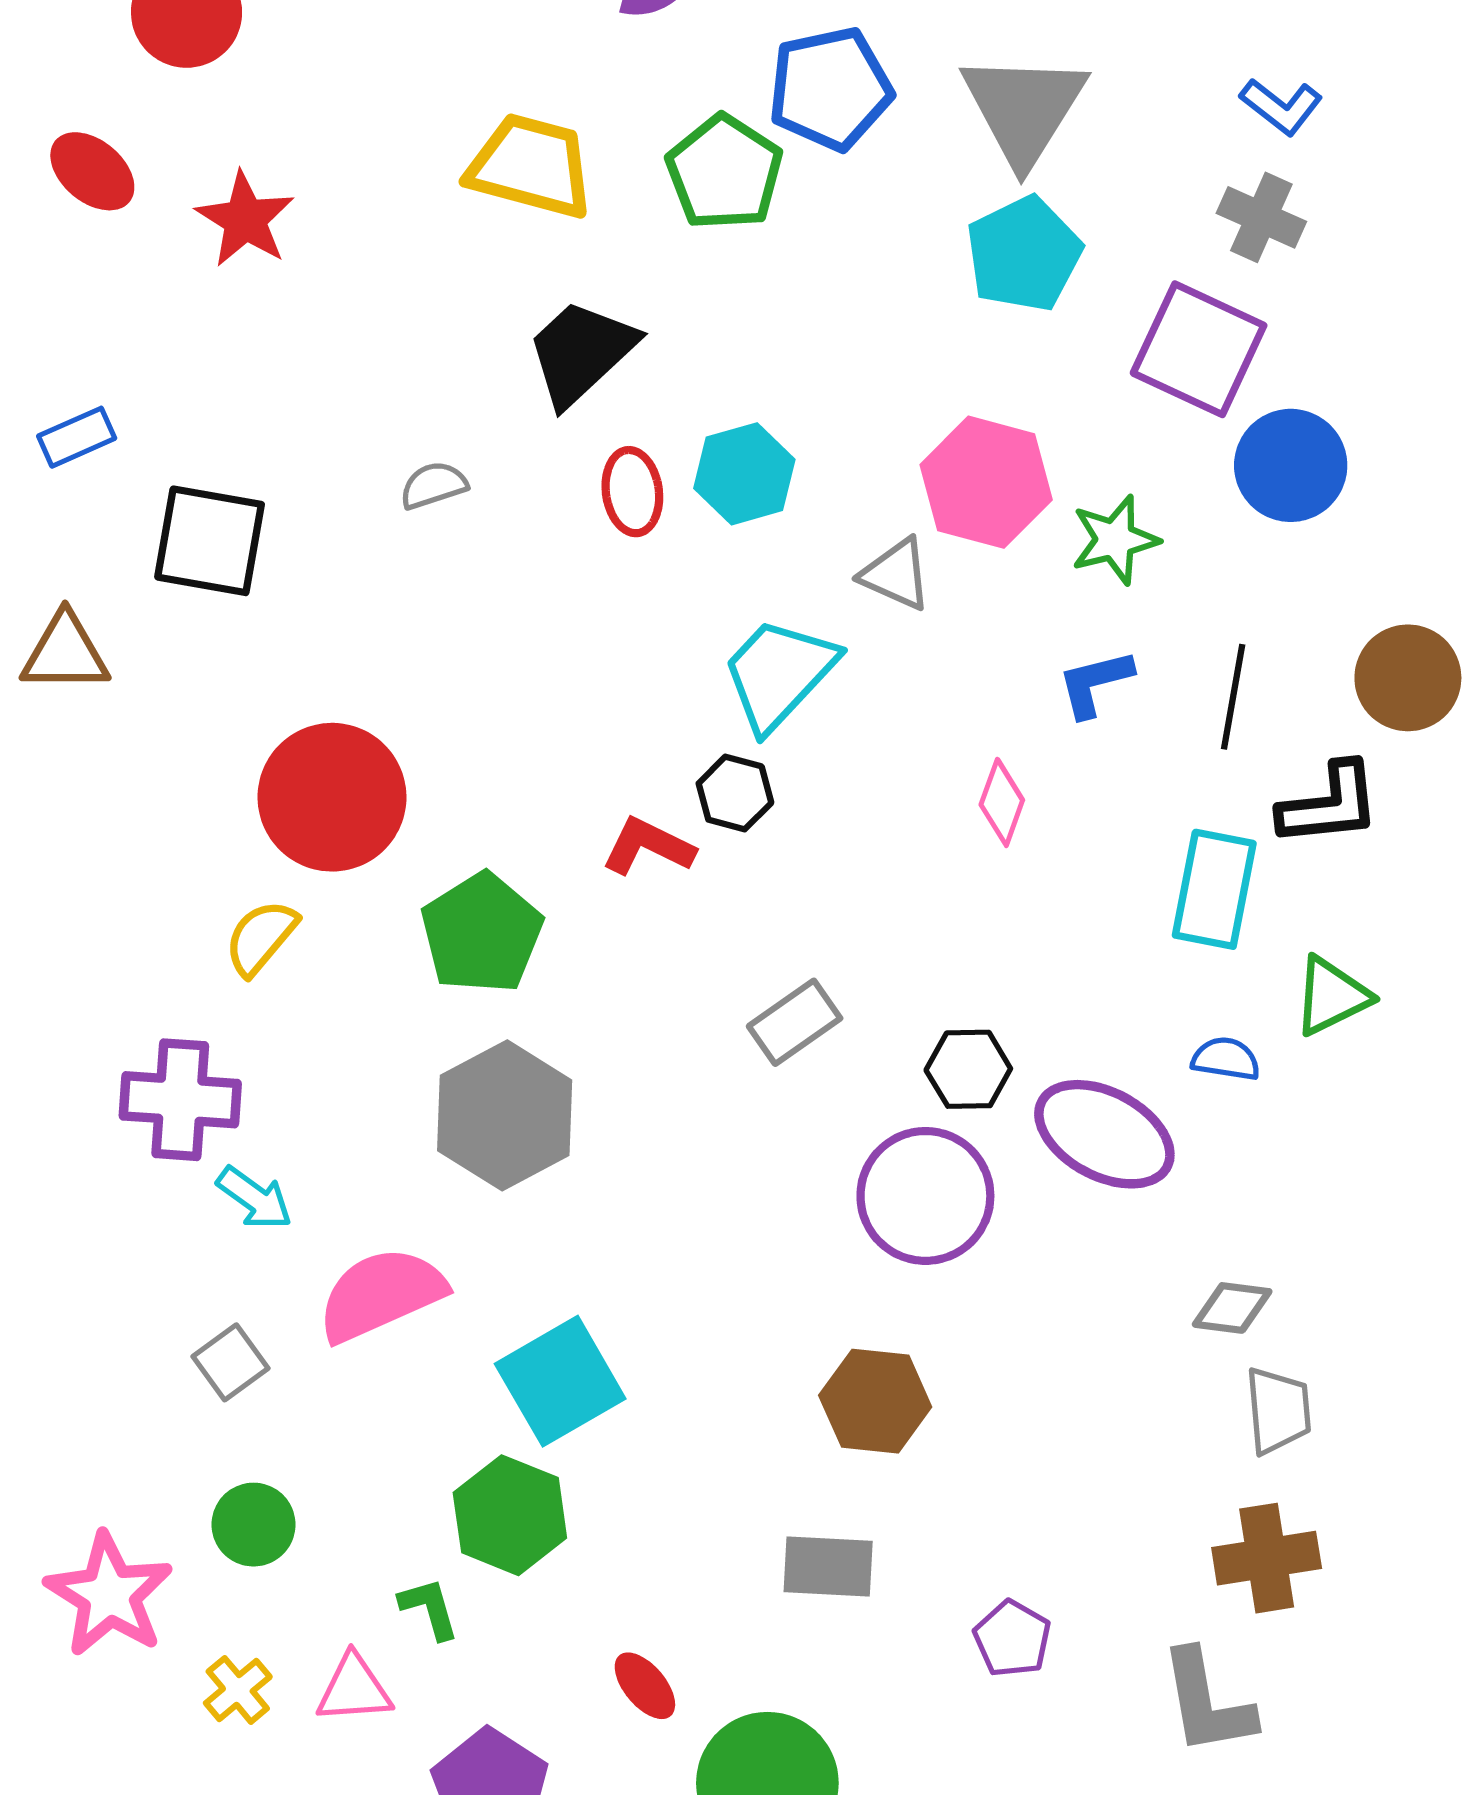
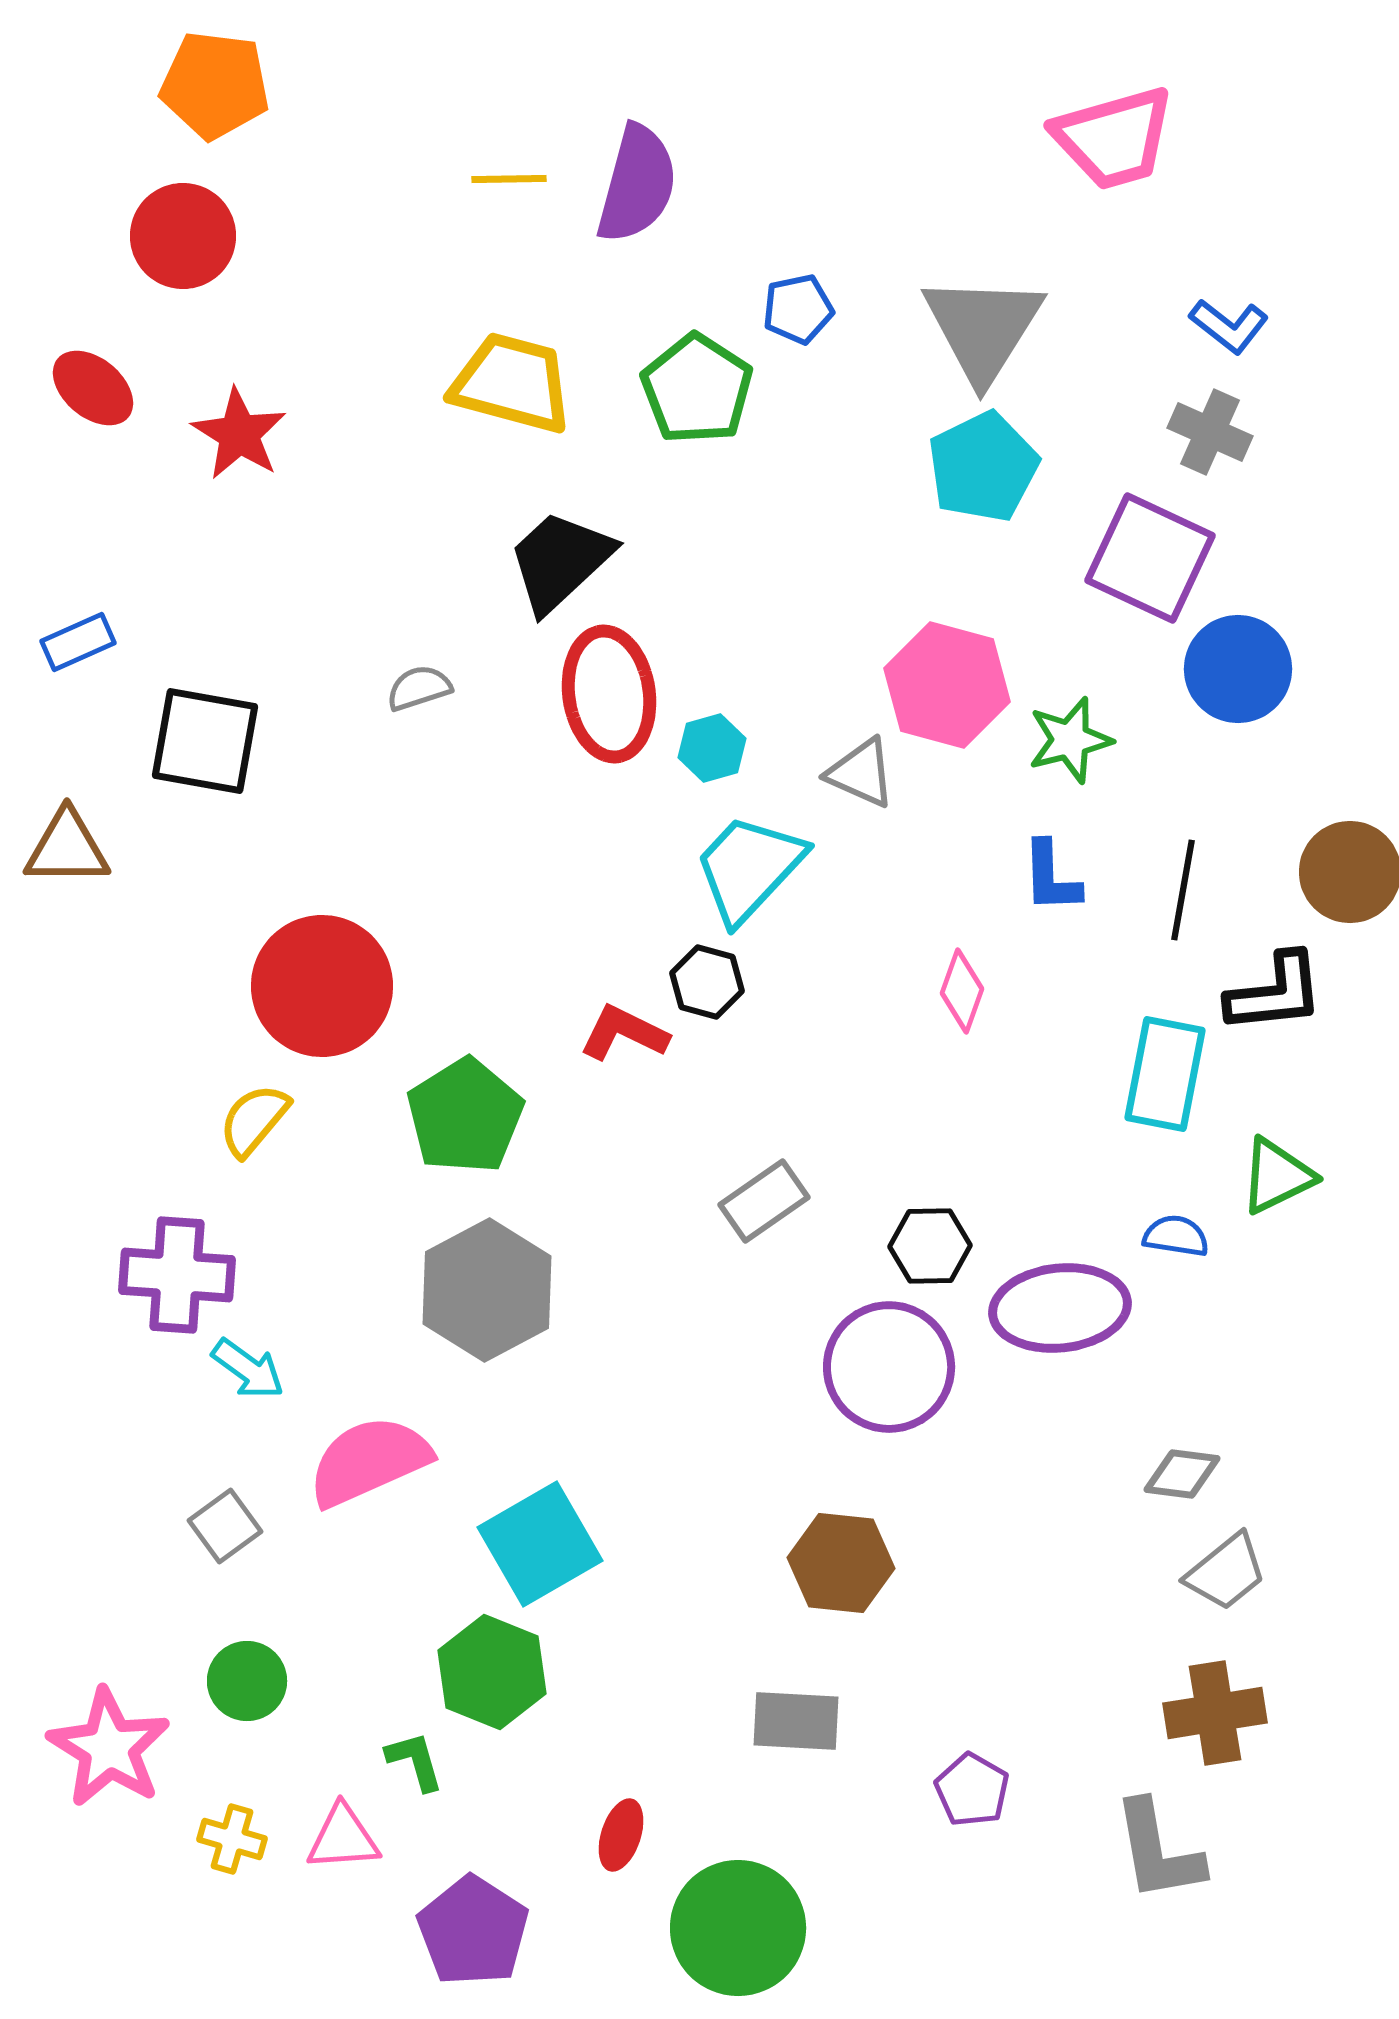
blue pentagon: (830, 89) -> (798, 309), size x0.6
cyan hexagon: (744, 474) -> (712, 748), moved, size x0.7
red ellipse: (632, 492) -> (609, 694), size x1.6
blue L-shape: (1095, 683) -> (1051, 877), turned -78
purple ellipse: (1104, 1134) -> (1060, 1308), turned -34
gray trapezoid: (1278, 1411) -> (1226, 1572), turned 56
red ellipse: (645, 1686) -> (621, 1835), turned 58
yellow cross: (238, 1690) -> (232, 1839), turned -34

